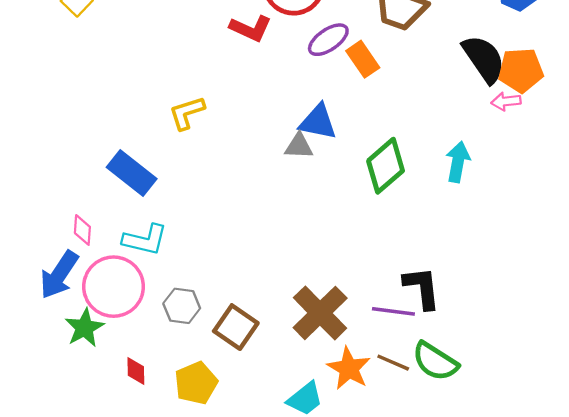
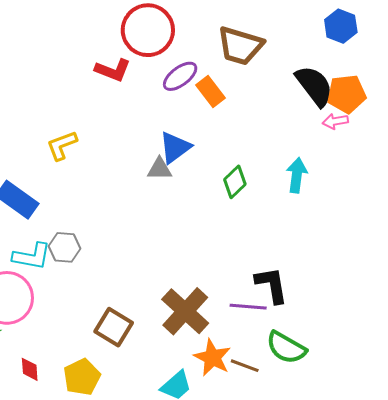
blue triangle: (318, 122) -> (175, 147), turned -45
green diamond: (386, 166) -> (235, 182), size x0.7
gray hexagon: (182, 306) -> (65, 247), moved
brown line: (393, 363) -> (245, 366), moved

